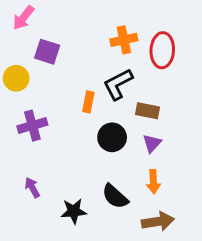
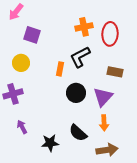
yellow circle: (16, 78) -> (21, 63), moved
brown rectangle: (148, 111) -> (115, 72), moved
purple cross: (32, 126) -> (13, 94), moved
purple triangle: (152, 143) -> (103, 97), size x1.5

